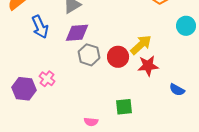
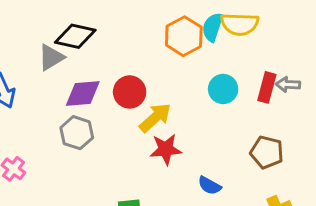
purple diamond: (77, 33) -> (83, 93), moved
red circle: (118, 57) -> (130, 92), moved

